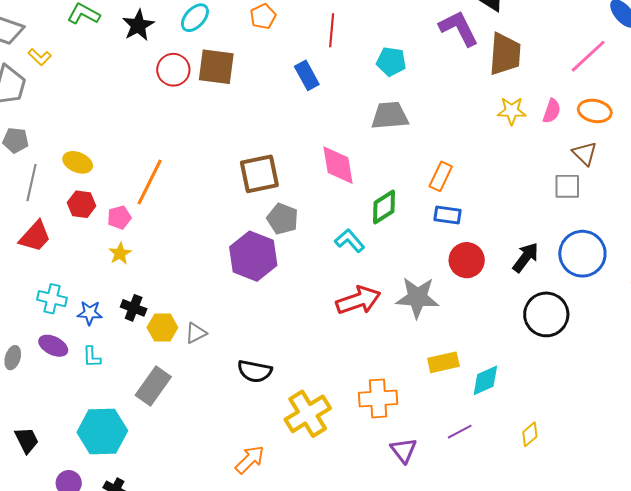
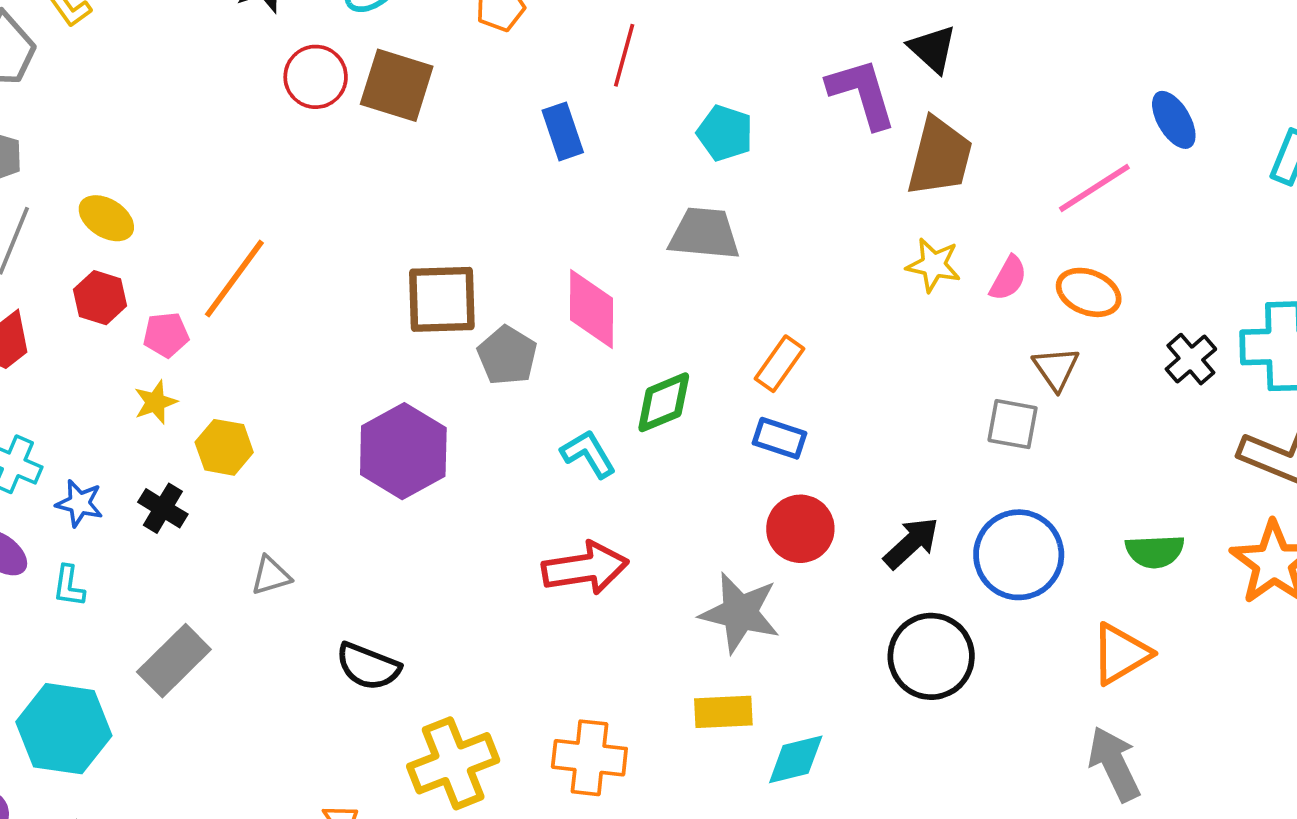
gray pentagon: (282, 219) -> (507, 356), moved
gray star: (417, 297) -> (740, 613), moved
yellow hexagon: (162, 328) -> (224, 447), moved

